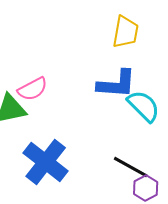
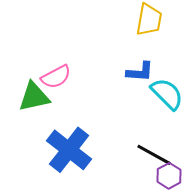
blue L-shape: (117, 84) -> (140, 72), size x0.7

